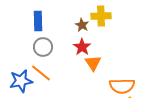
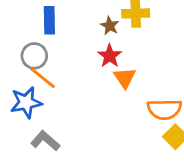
gray circle: (43, 47) -> (34, 56), moved
orange line: (41, 73) -> (43, 78), moved

